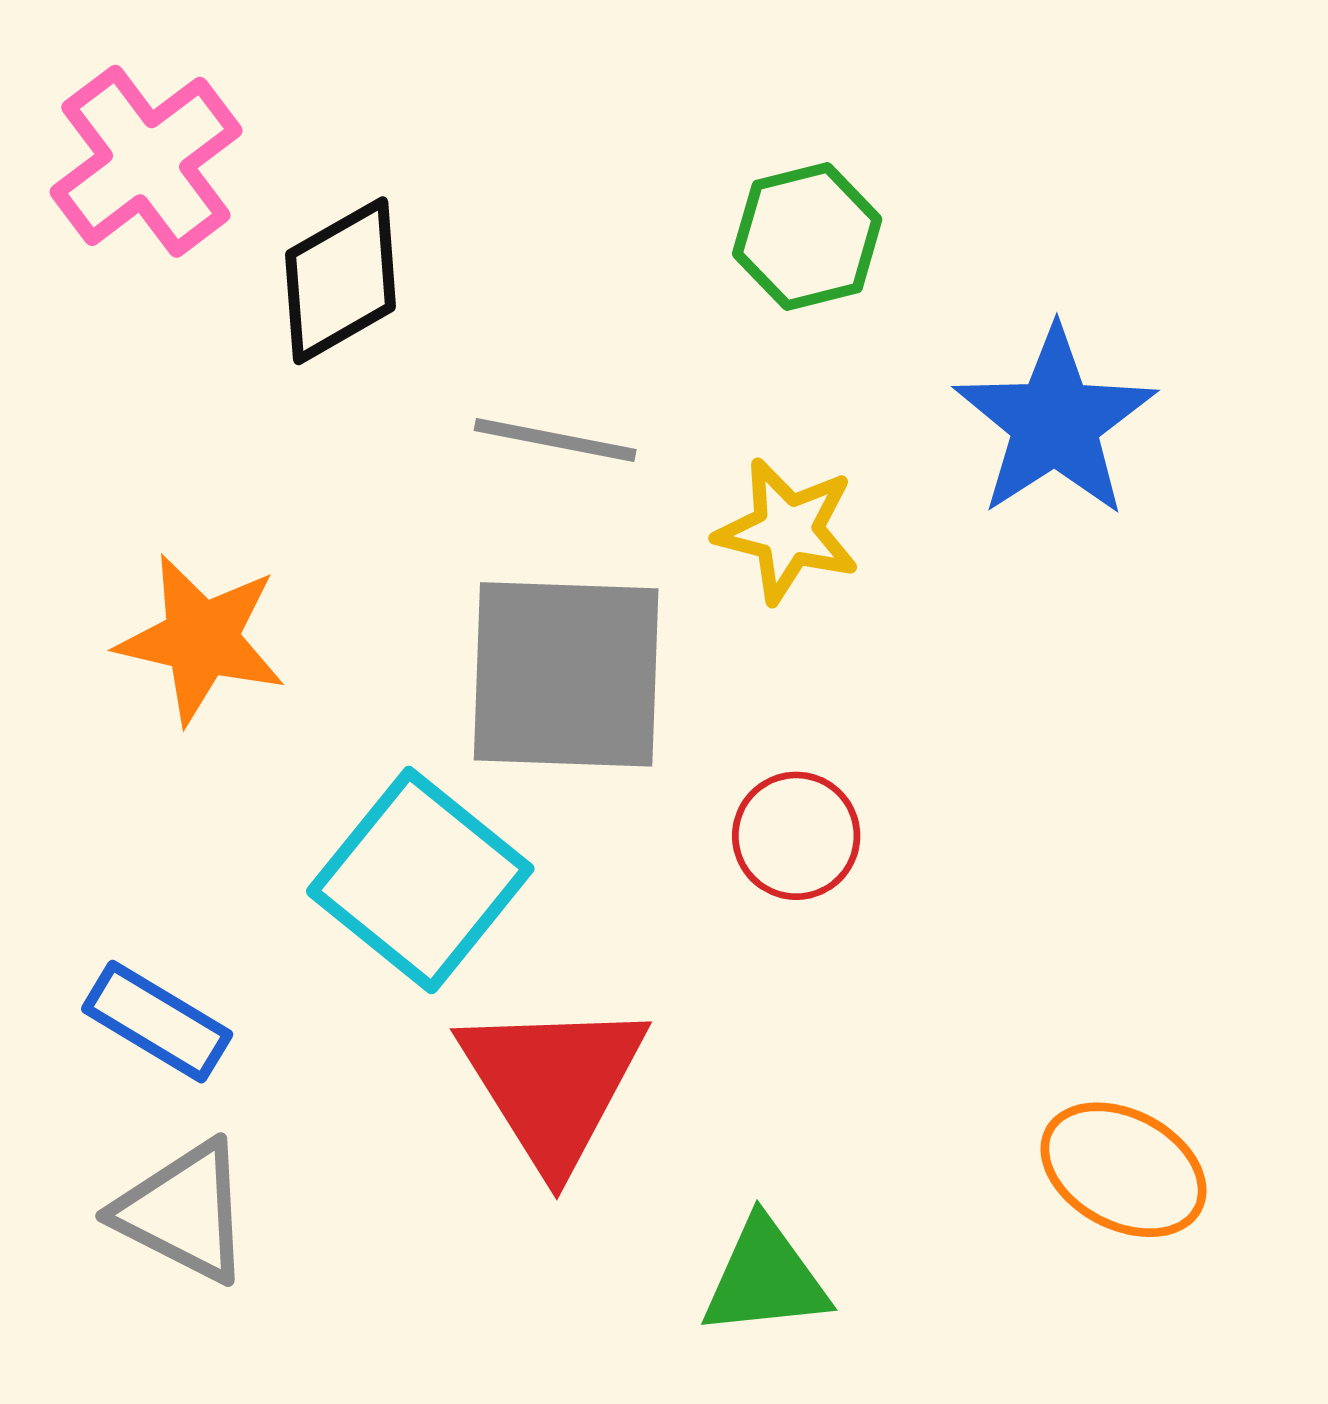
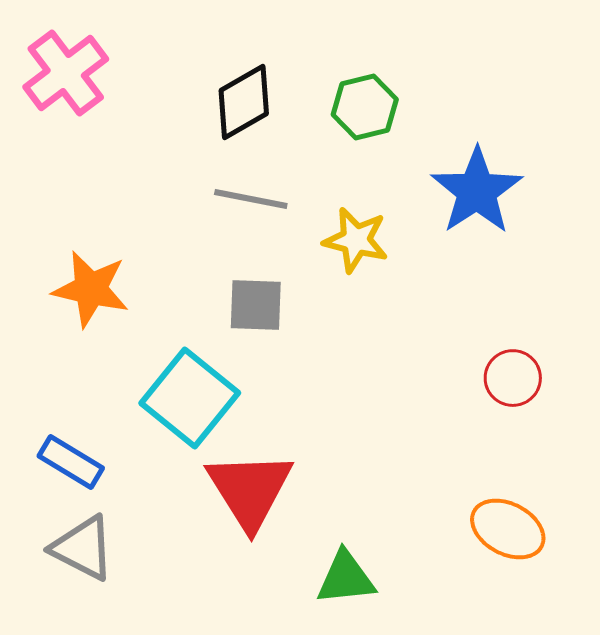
black diamond: (341, 281) -> (244, 102), moved
gray square: (566, 674) -> (256, 305), size x0.6
red circle: (796, 836) -> (513, 378), moved

